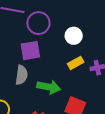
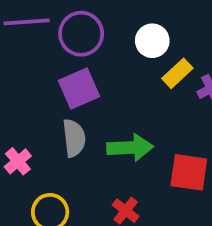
yellow rectangle: (76, 63) -> (177, 73), moved

